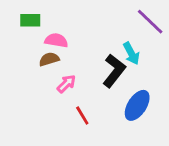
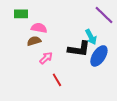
black L-shape: (114, 71) -> (79, 49), turned 60
blue ellipse: (137, 105) -> (99, 56), moved

